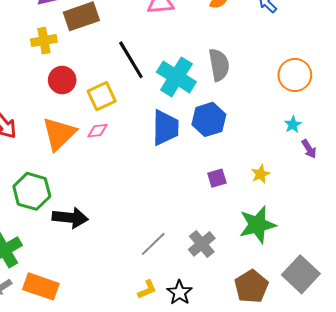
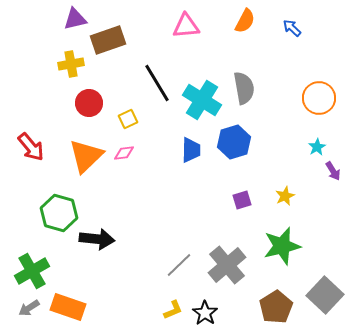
yellow square: (102, 96) -> (128, 119), size x0.7
blue trapezoid: (165, 128) -> (191, 150), size x0.7
gray cross: (202, 244) -> (227, 265), size x1.4

